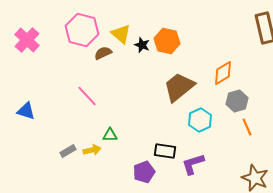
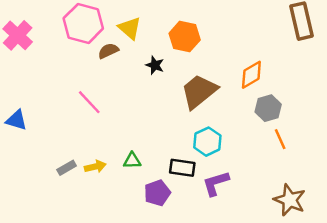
black star: (142, 45) -> (155, 65), moved
cyan hexagon: (200, 120) -> (207, 142), moved
green triangle: (110, 135) -> (132, 161), moved

